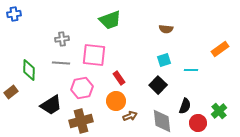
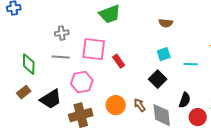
red rectangle: (119, 78) -> (119, 61), moved
brown rectangle: (11, 92) -> (24, 92), moved
orange circle: (116, 101) -> (116, 105), moved
brown arrow: (130, 116) -> (140, 105), moved, turned -104

